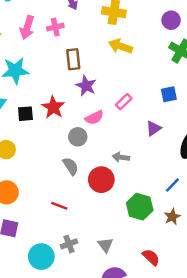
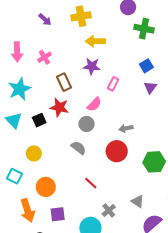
pink cross: (55, 27) -> (44, 57), moved
brown rectangle: (73, 59) -> (64, 82), moved
purple star: (86, 86) -> (92, 66), moved
purple triangle: (154, 128) -> (150, 87), moved
gray semicircle: (71, 166) -> (79, 148), moved
red line: (59, 206) -> (91, 183), turned 40

